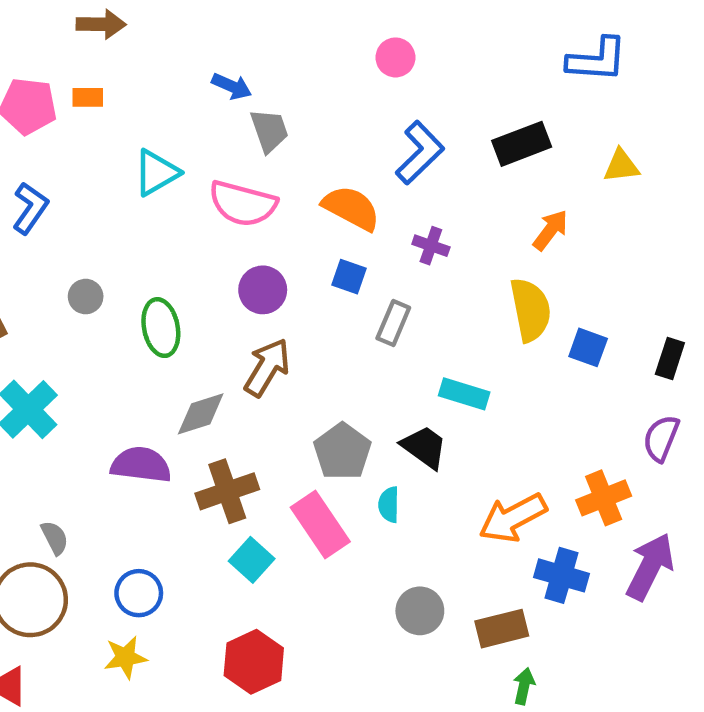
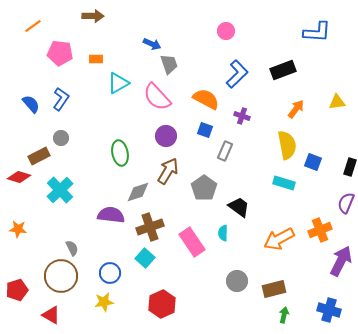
orange rectangle: (88, 97) -> (96, 59), moved
yellow triangle: (621, 166) -> (337, 102), moved
pink semicircle: (243, 204) -> (157, 97), turned 32
gray circle: (86, 297) -> (61, 138), moved
cyan rectangle: (464, 394) -> (284, 183), moved
gray pentagon: (342, 451) -> (204, 188), moved
cyan square: (252, 560) -> (145, 258), moved
blue cross: (562, 575) -> (329, 310), moved

